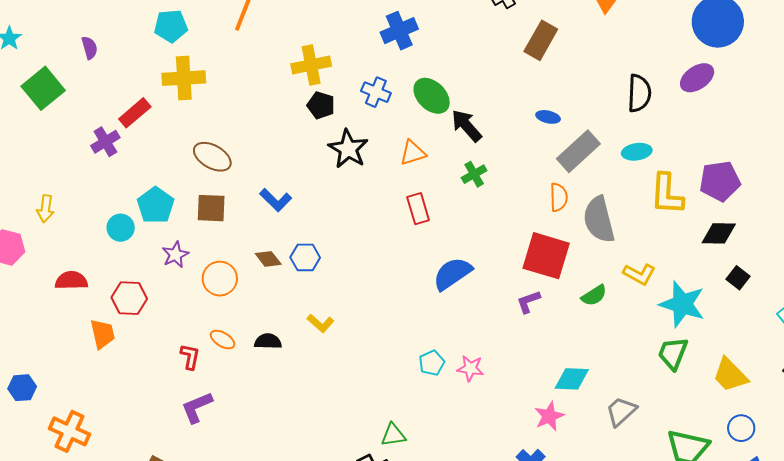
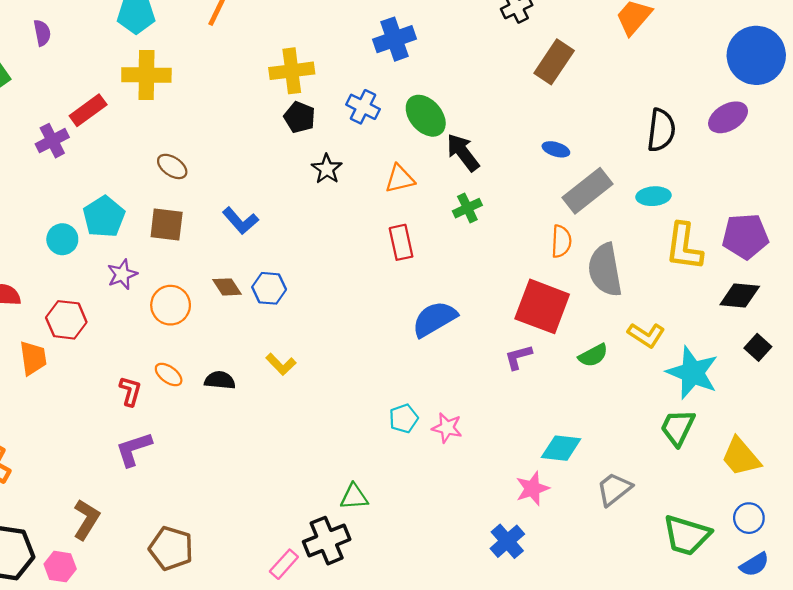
black star: (348, 149) -> (327, 169), size x0.7
brown ellipse: (212, 157) -> (172, 166), size x0.7

